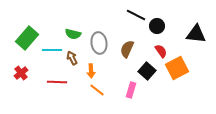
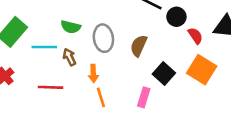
red semicircle: (161, 51) -> (195, 36), moved
orange square: (177, 68) -> (202, 70), turned -30
orange line: (97, 90) -> (101, 97), turned 35

